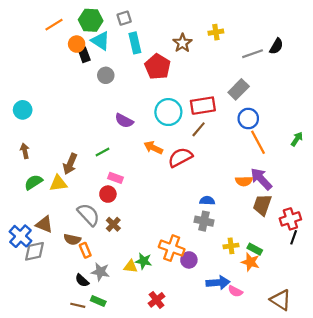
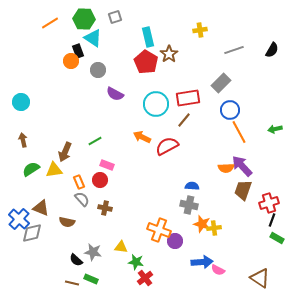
cyan rectangle: (135, 43) -> (148, 37), moved
brown star: (182, 43) -> (169, 54), moved
orange circle: (77, 44) -> (71, 61), moved
black semicircle: (276, 46) -> (272, 50), moved
purple semicircle: (124, 121) -> (115, 94), moved
green arrow: (297, 139) -> (275, 129), turned -136
gray semicircle: (88, 215) -> (82, 199), size x0.7
brown cross: (113, 224) -> (105, 208), turned -32
green rectangle: (255, 249) -> (277, 238), moved
orange rectangle: (85, 250) -> (79, 182), moved
green star: (144, 261) -> (136, 262), moved
orange star: (250, 262) -> (202, 224), moved

